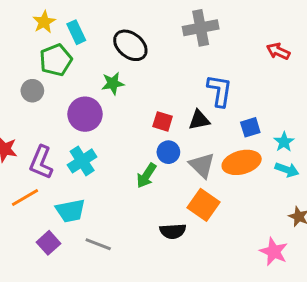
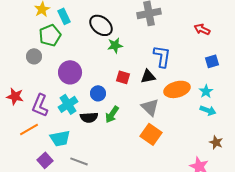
green star: (113, 83) -> (115, 45), moved
blue square: (250, 127) -> (212, 61), moved
blue circle: (168, 152) -> (98, 93), moved
orange ellipse: (242, 162) -> (177, 89), moved
black semicircle: (173, 231) -> (89, 117), moved

